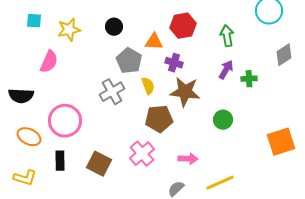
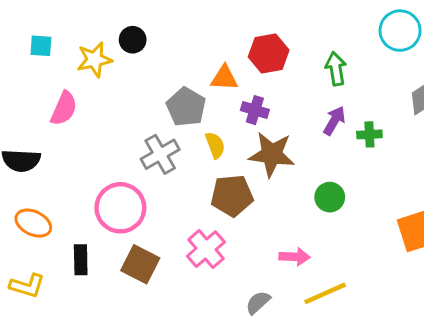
black circle: (114, 27) -> (133, 40), moved
pink circle: (65, 121) -> (120, 208), moved
pink arrow: (188, 159) -> (295, 257), moved

